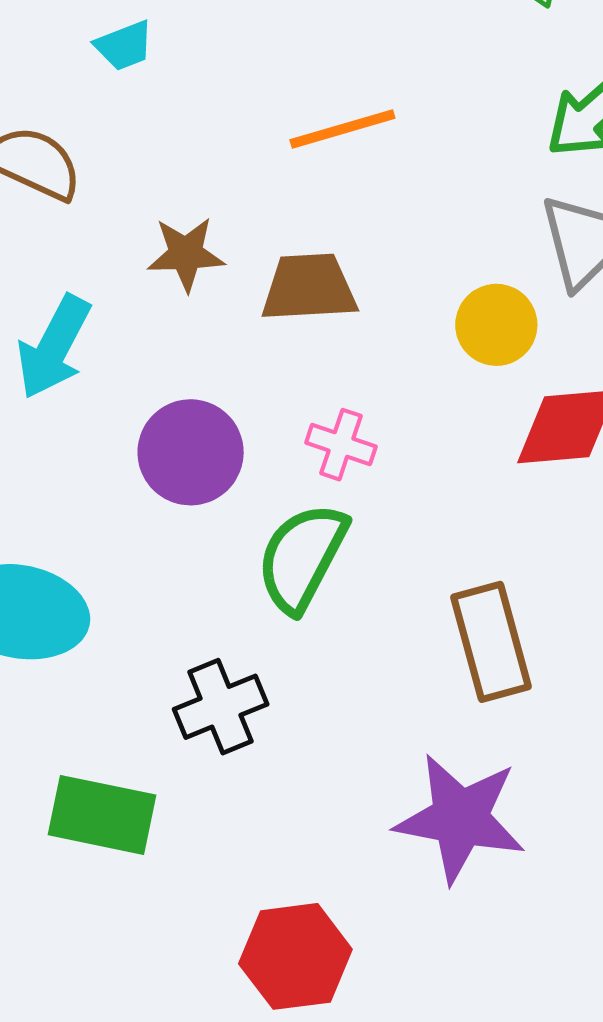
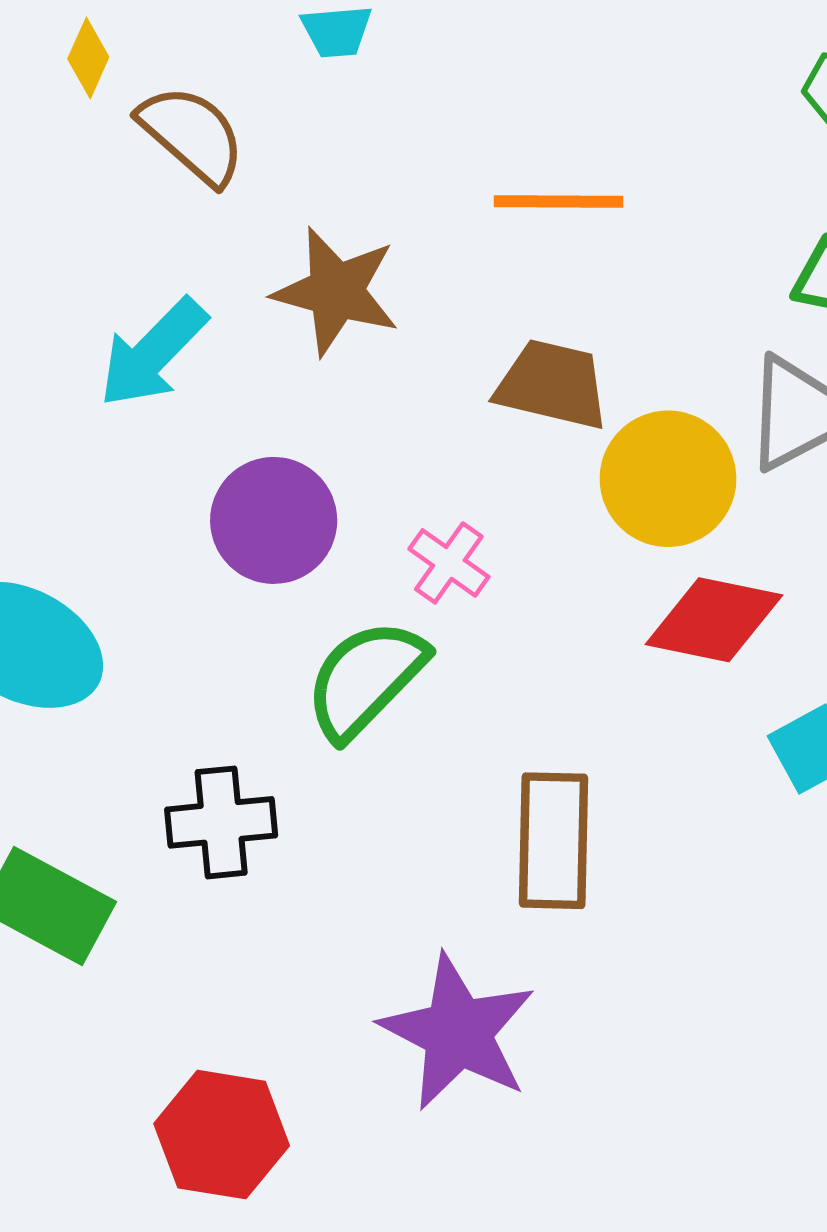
brown star: (186, 254) -> (336, 291), size x1.4
brown trapezoid: (309, 288) -> (552, 384), moved
yellow circle: (496, 325) -> (668, 479), size x1.4

